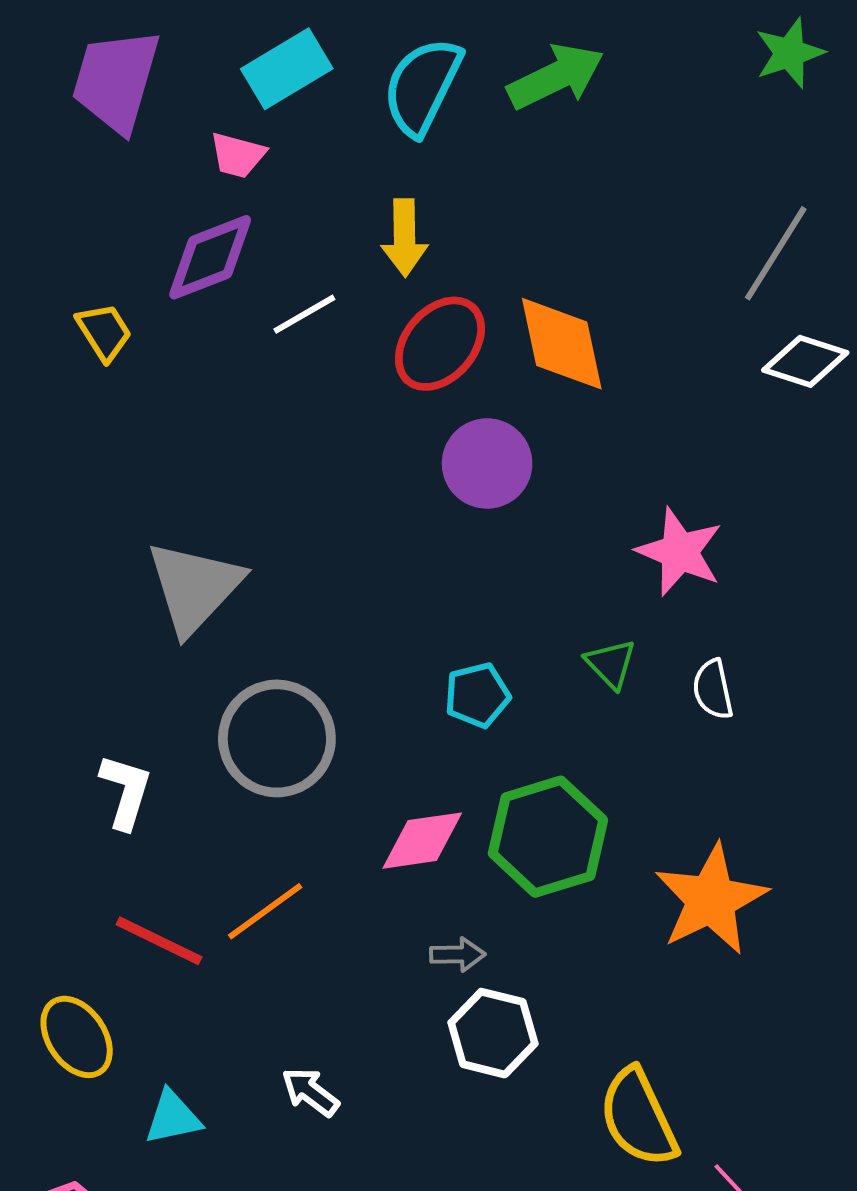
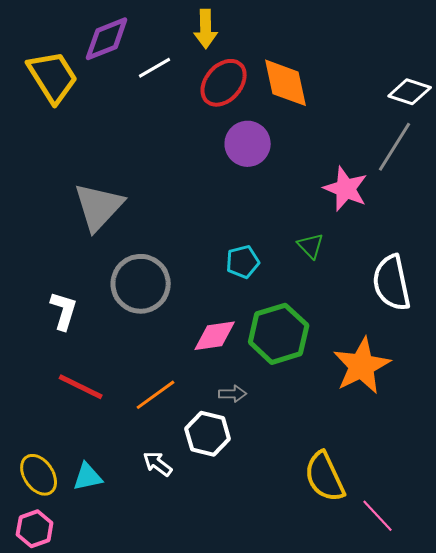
gray line: (776, 253) -> (395, 147), moved
yellow trapezoid: (104, 332) -> (53, 77), size x1.8
white semicircle: (713, 689) -> (392, 283), moved, size x1.8
orange line: (265, 911) -> (156, 395), moved
white hexagon: (493, 1033) -> (208, 434), moved
yellow ellipse: (77, 1037) -> (39, 475), moved

